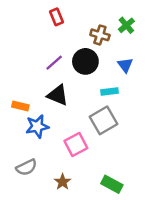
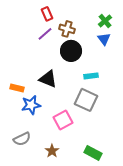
brown cross: (100, 35) -> (67, 29), moved
purple line: (54, 63) -> (45, 34), moved
blue triangle: (125, 65) -> (104, 39), moved
gray square: (104, 120) -> (86, 100), turned -35

